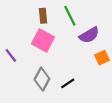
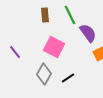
purple semicircle: (89, 35) -> (88, 33), turned -96
pink square: (43, 40) -> (54, 47), moved

